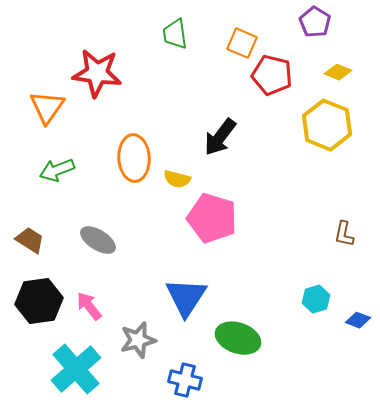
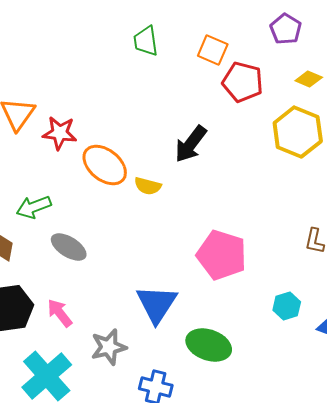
red star: (97, 73) -> (60, 133), moved, size x0.7
orange ellipse: (134, 158) -> (105, 165), turned -48
green arrow: (57, 170) -> (34, 207), moved
pink pentagon: (212, 218) -> (222, 255), moved

